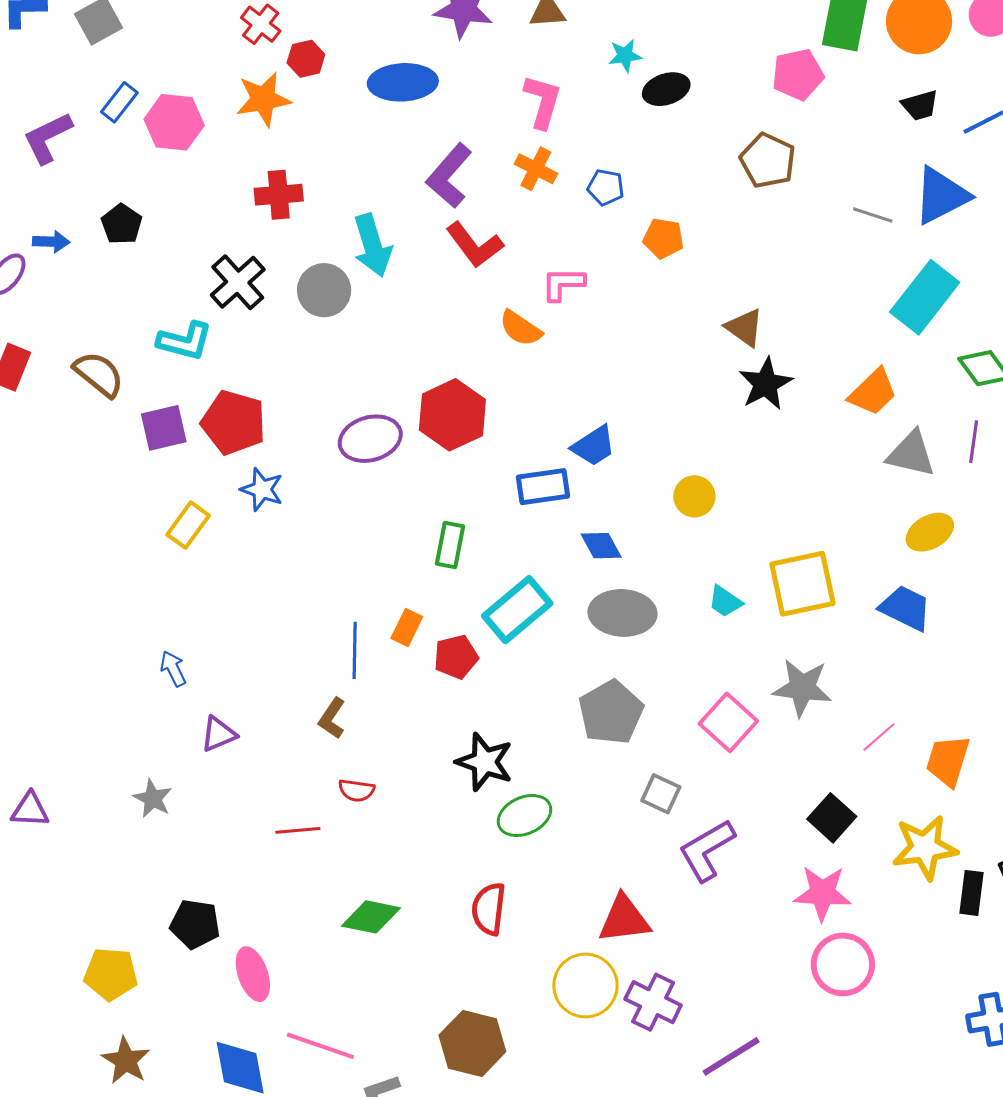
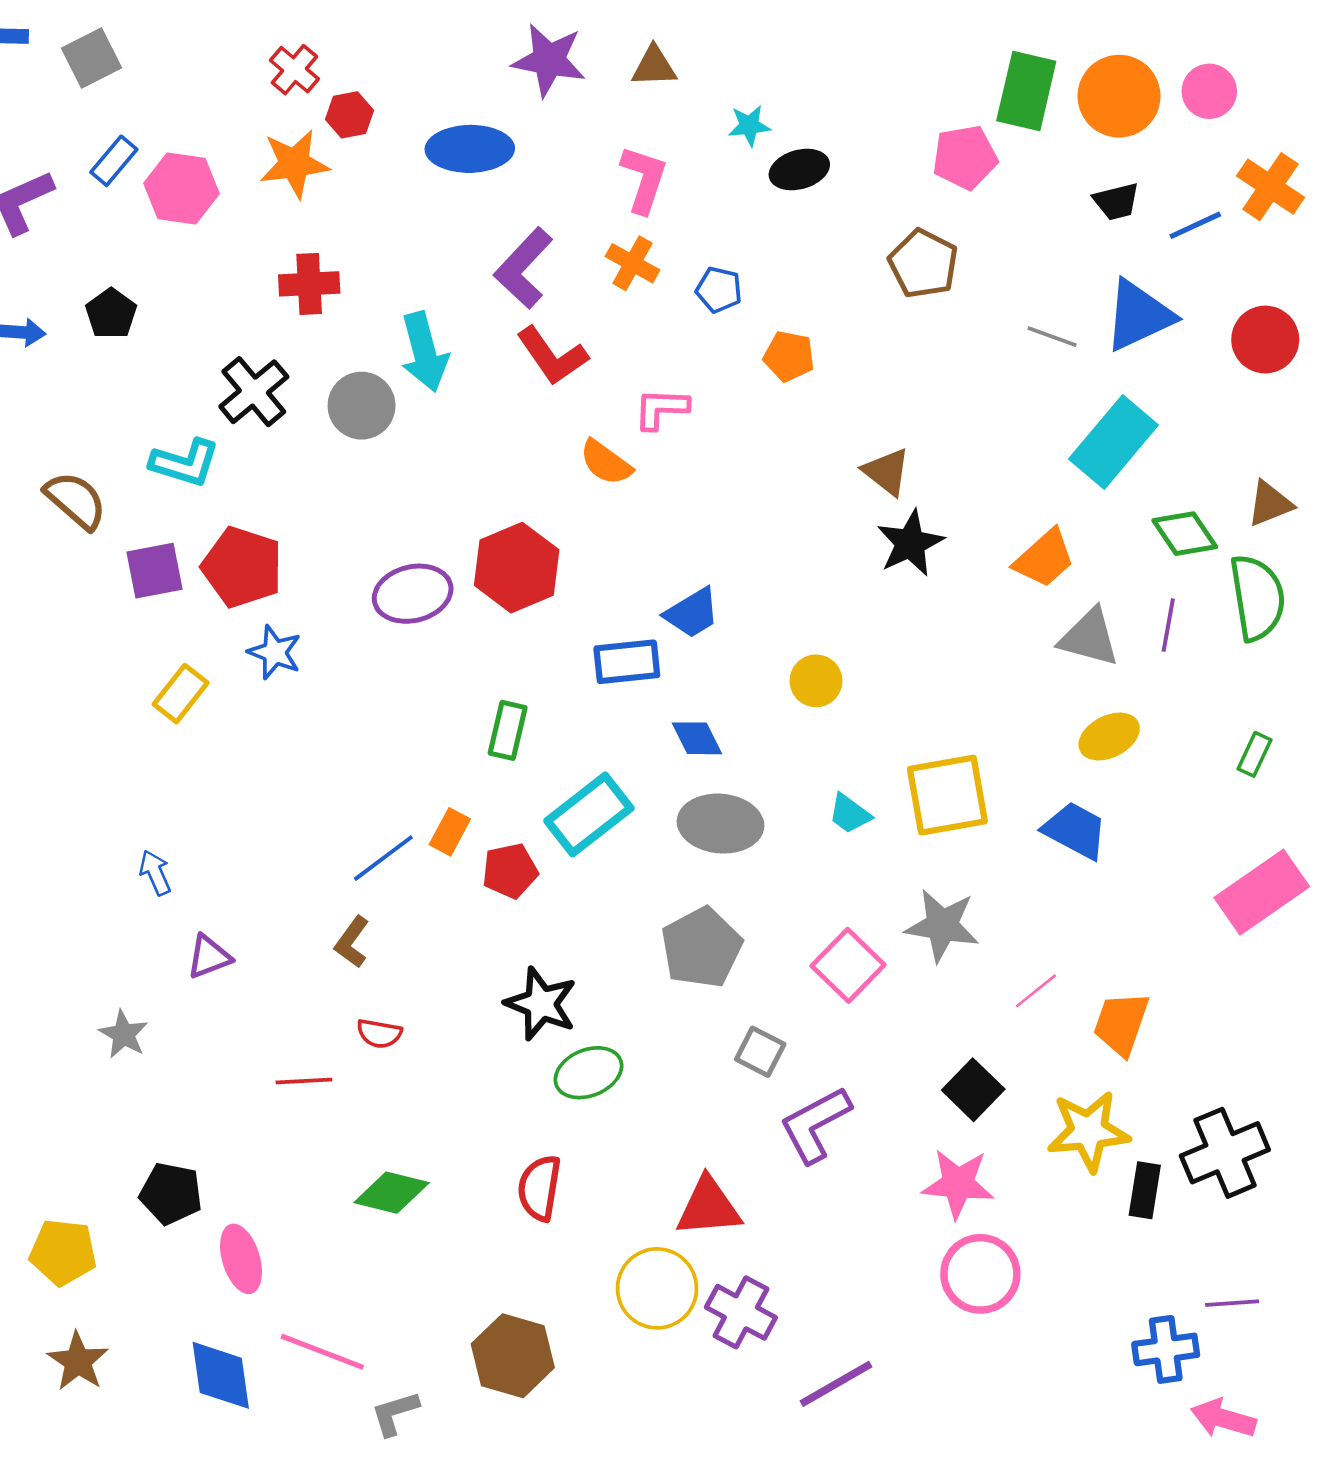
blue line: (355, 650) -> (383, 858), turned 50

